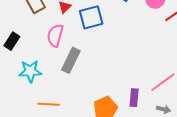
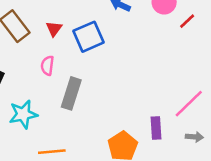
pink semicircle: (55, 35) -> (47, 66), size x0.7

